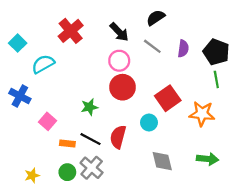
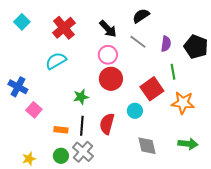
cyan square: (18, 43) -> (22, 22), moved
cyan semicircle: (43, 64) -> (56, 61), moved
green line: (216, 79) -> (173, 72), moved
pink square: (47, 121) -> (34, 110), moved
black line: (90, 139) -> (82, 126), turned 66

